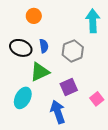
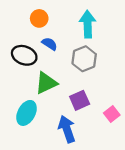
cyan arrow: (93, 21) -> (88, 24), moved
blue semicircle: (44, 46) -> (50, 44), moved, turned -48

